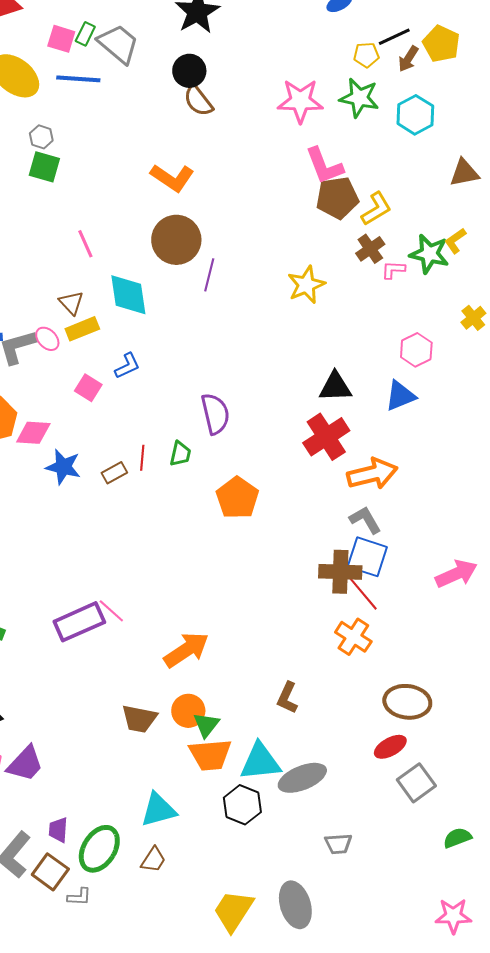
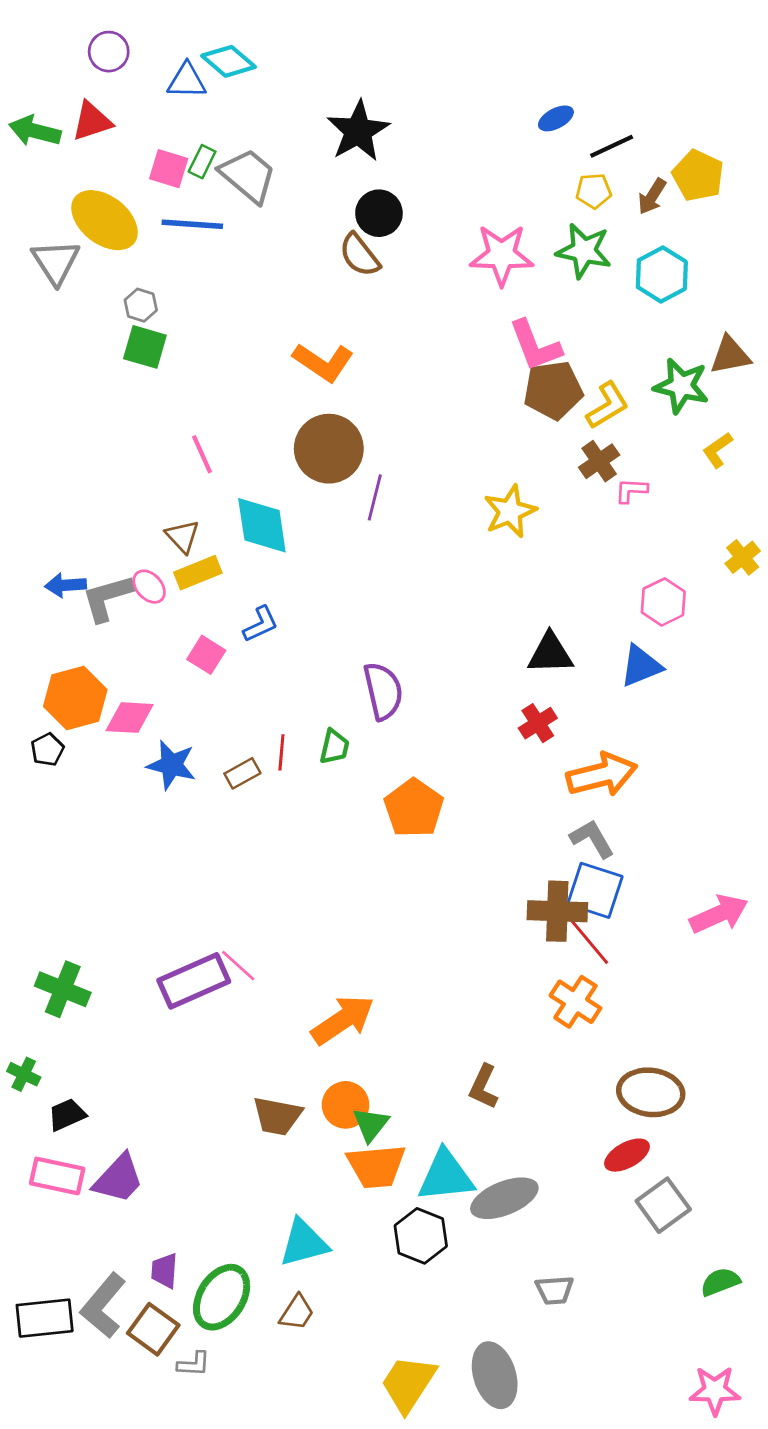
black line: (394, 37) -> (612, 146), moved
black circle: (189, 71) -> (379, 213), moved
green star: (429, 254) -> (681, 386), moved
red cross: (326, 437) -> (538, 723), size x0.6

